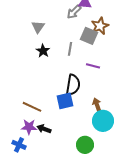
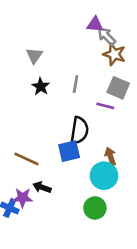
gray arrow: (74, 12) -> (107, 36), moved, turned 91
brown star: (100, 26) -> (114, 54), turned -30
gray square: (89, 36) -> (118, 88), moved
cyan circle: (103, 121) -> (104, 176), moved
purple star: (29, 127) -> (23, 198), moved

